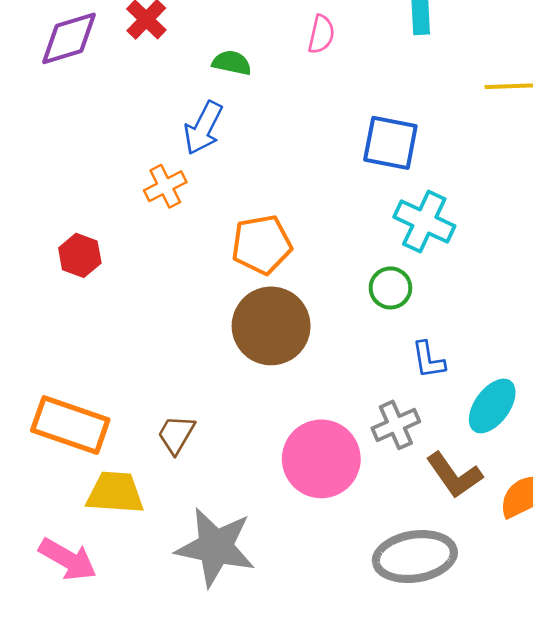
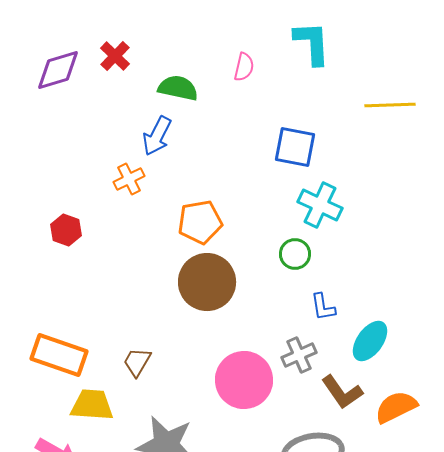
green semicircle: (232, 63) -> (178, 88), size x1.4

